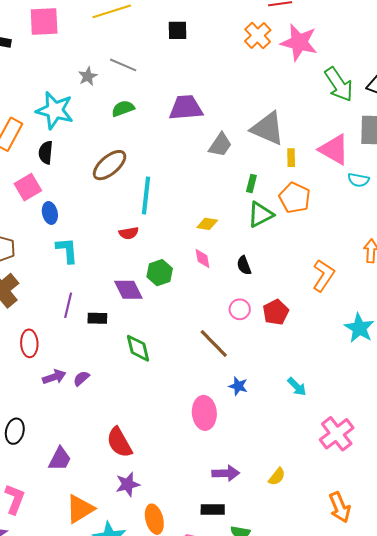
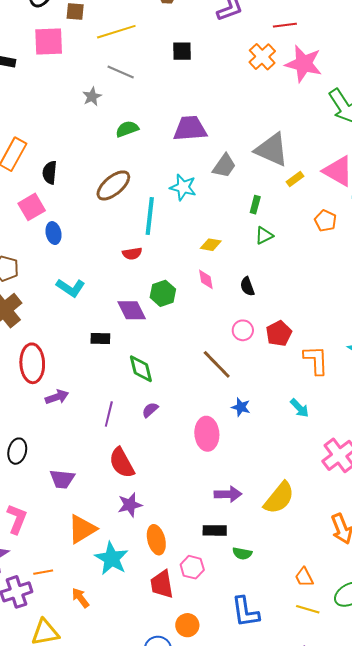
gray line: (123, 65) -> (121, 72), moved
cyan star: (55, 110) -> (183, 187), moved, size x0.7
yellow rectangle: (291, 158) -> (295, 179), turned 54
orange pentagon: (295, 198) -> (325, 221), moved, size x0.7
green triangle: (260, 214) -> (264, 236), size x0.7
cyan L-shape: (67, 250) -> (71, 288), moved, turned 128
orange L-shape: (323, 275) -> (316, 360), moved, turned -36
purple line: (68, 305) -> (109, 414), moved
red ellipse: (29, 343) -> (32, 363), size x1.4
purple semicircle: (81, 378) -> (150, 410), moved
purple trapezoid: (60, 459) -> (62, 479), turned 68
yellow semicircle: (277, 477) -> (279, 498), size x1.8

